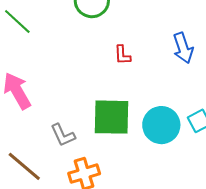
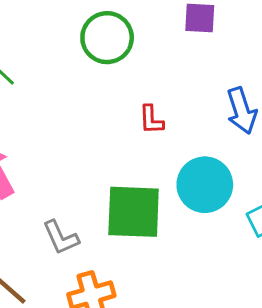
cyan circle: (161, 125) -> (205, 185), moved

